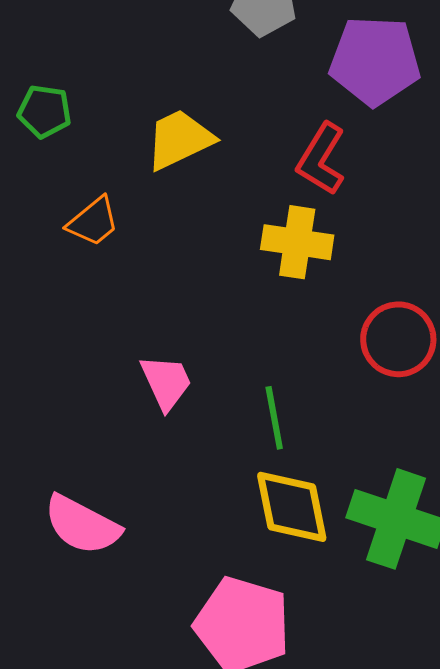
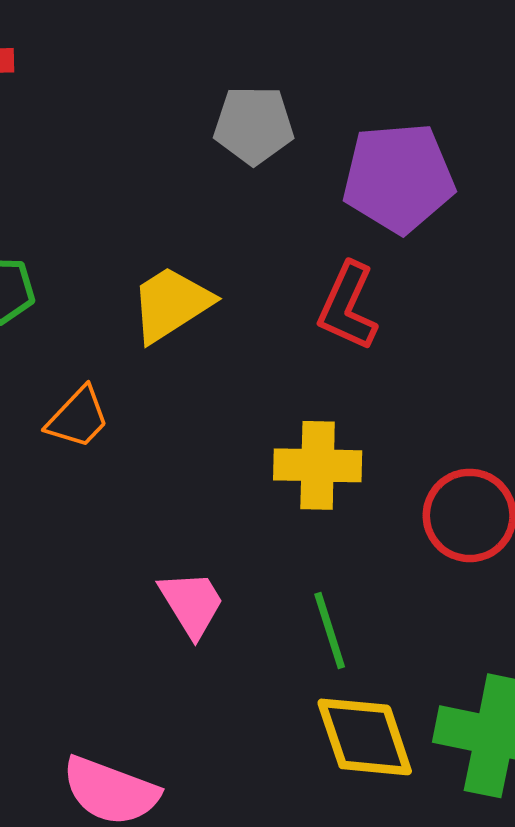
yellow cross: (297, 242) -> (318, 465), moved

